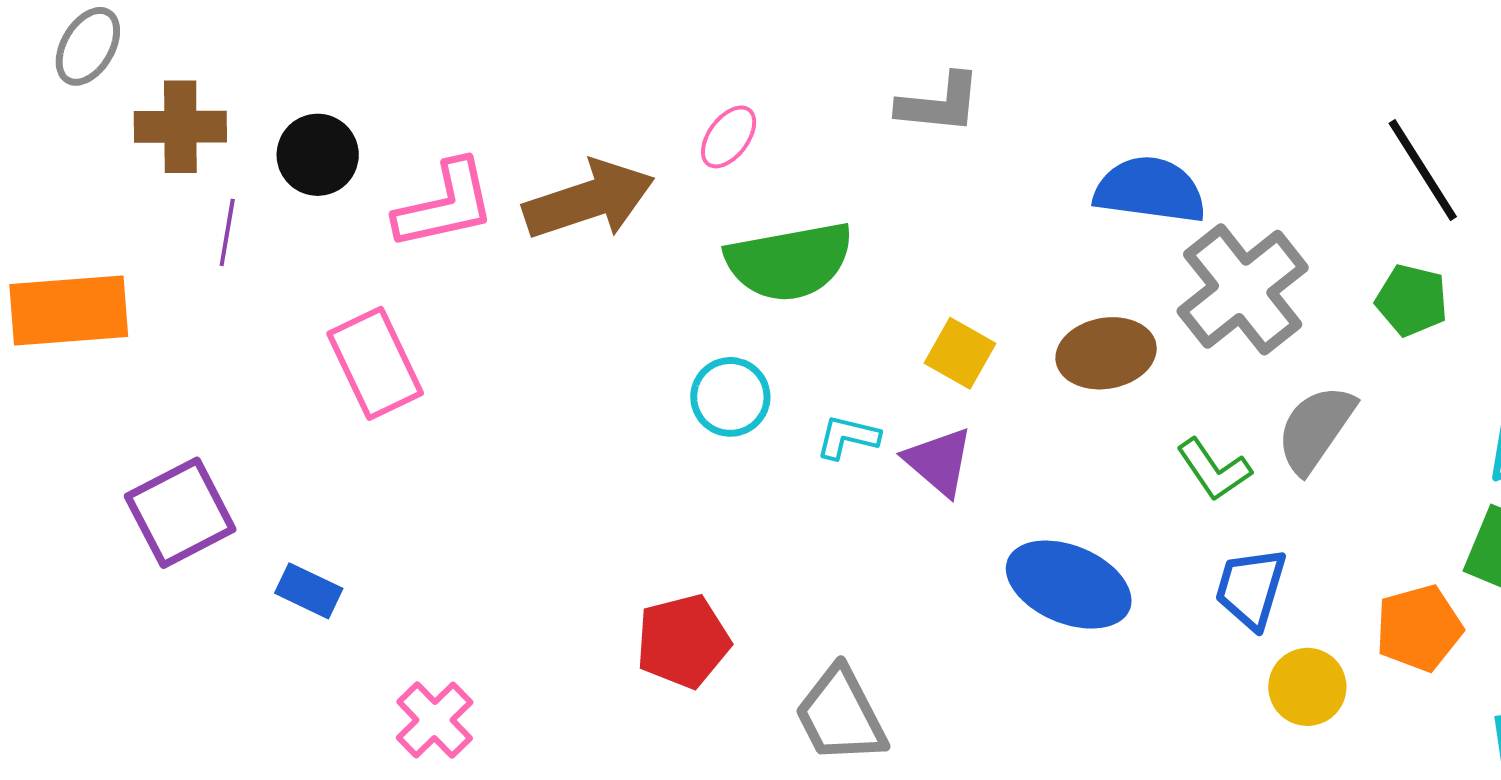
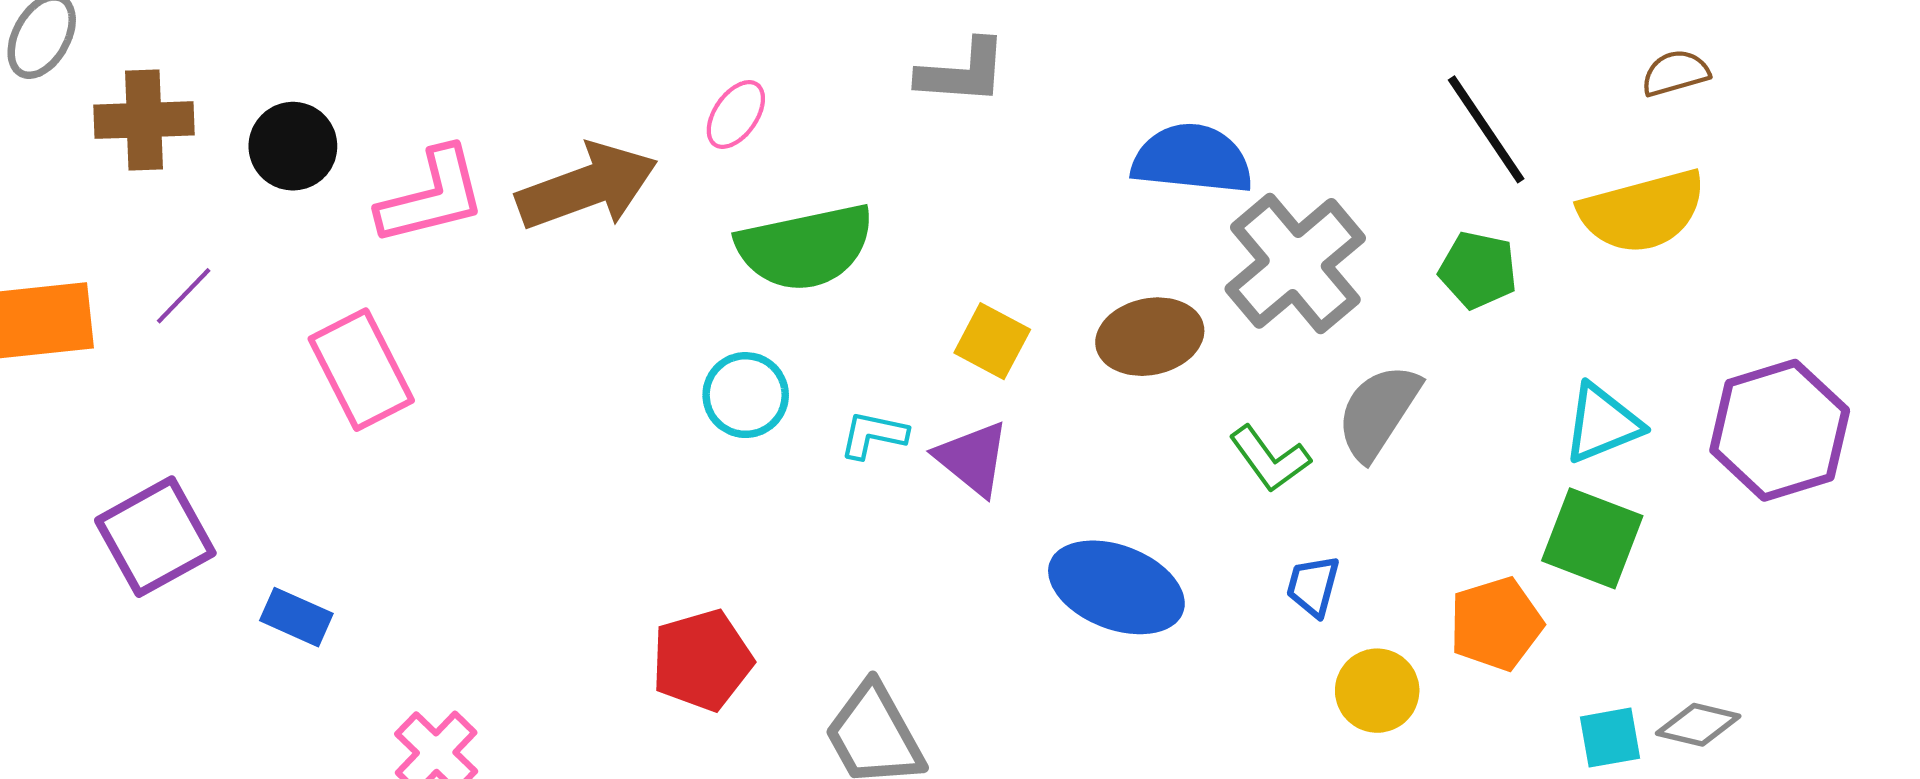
purple line: (227, 232) -> (184, 296), moved, turned 36
blue trapezoid: (1251, 588) -> (1313, 586), size x0.7

